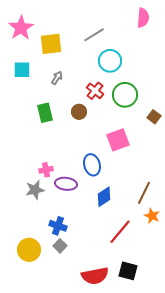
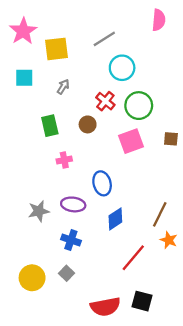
brown square: (154, 117) -> (171, 139), moved, turned -32
pink square: (118, 140) -> (131, 141), moved
pink cross: (46, 170) -> (64, 160), moved
blue cross: (58, 226) -> (71, 240), moved

